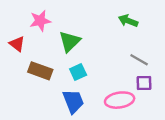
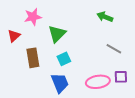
red triangle: (17, 44) -> (14, 36), turned 40
brown rectangle: (40, 71) -> (33, 58), turned 60
purple square: (144, 83) -> (121, 77), moved

